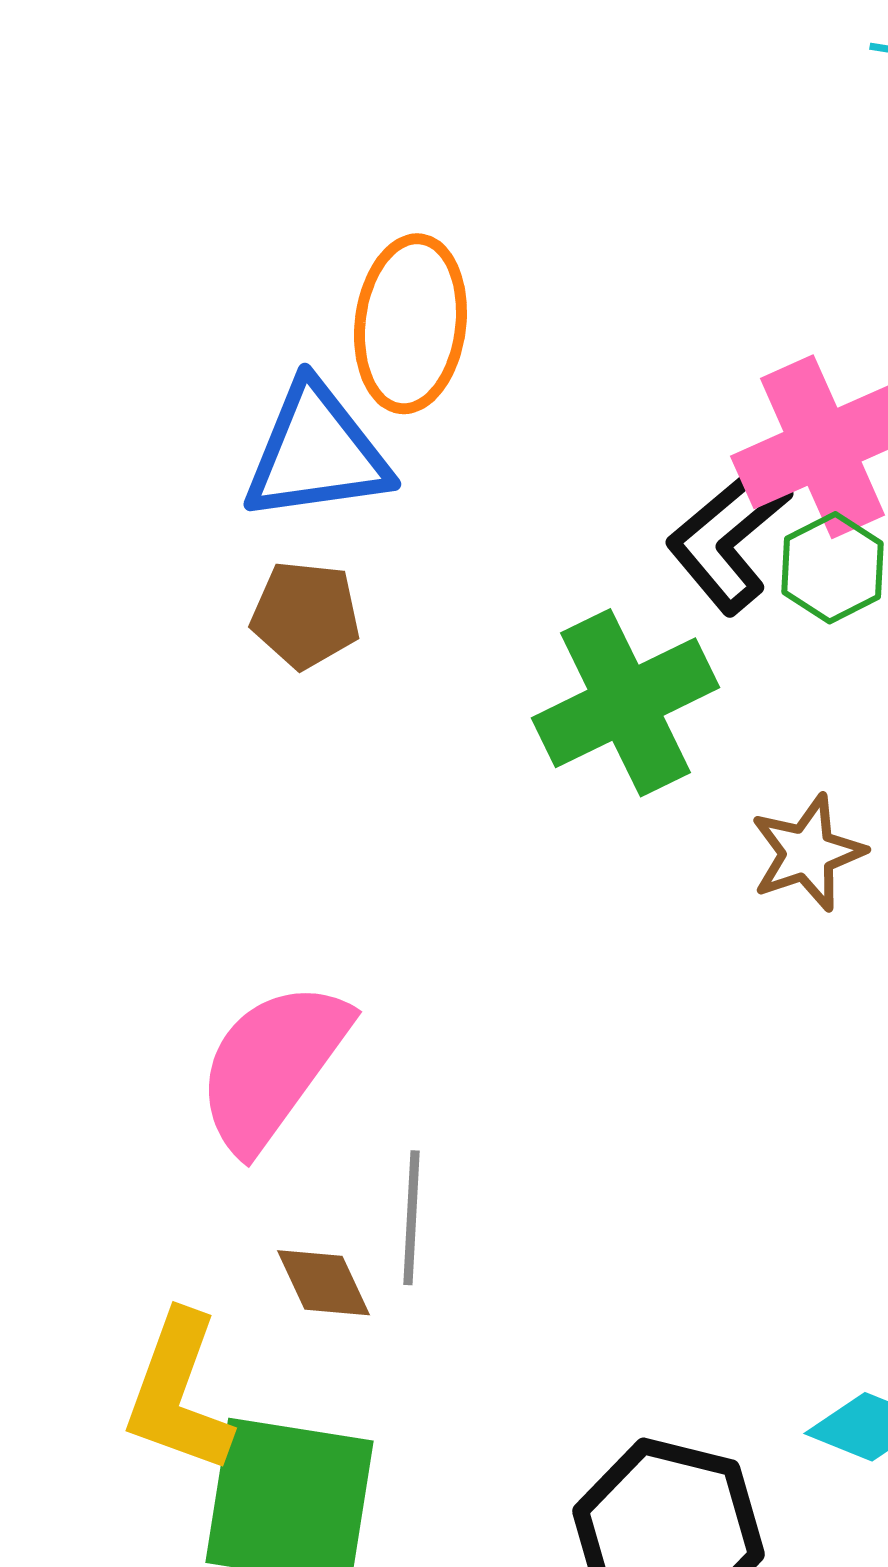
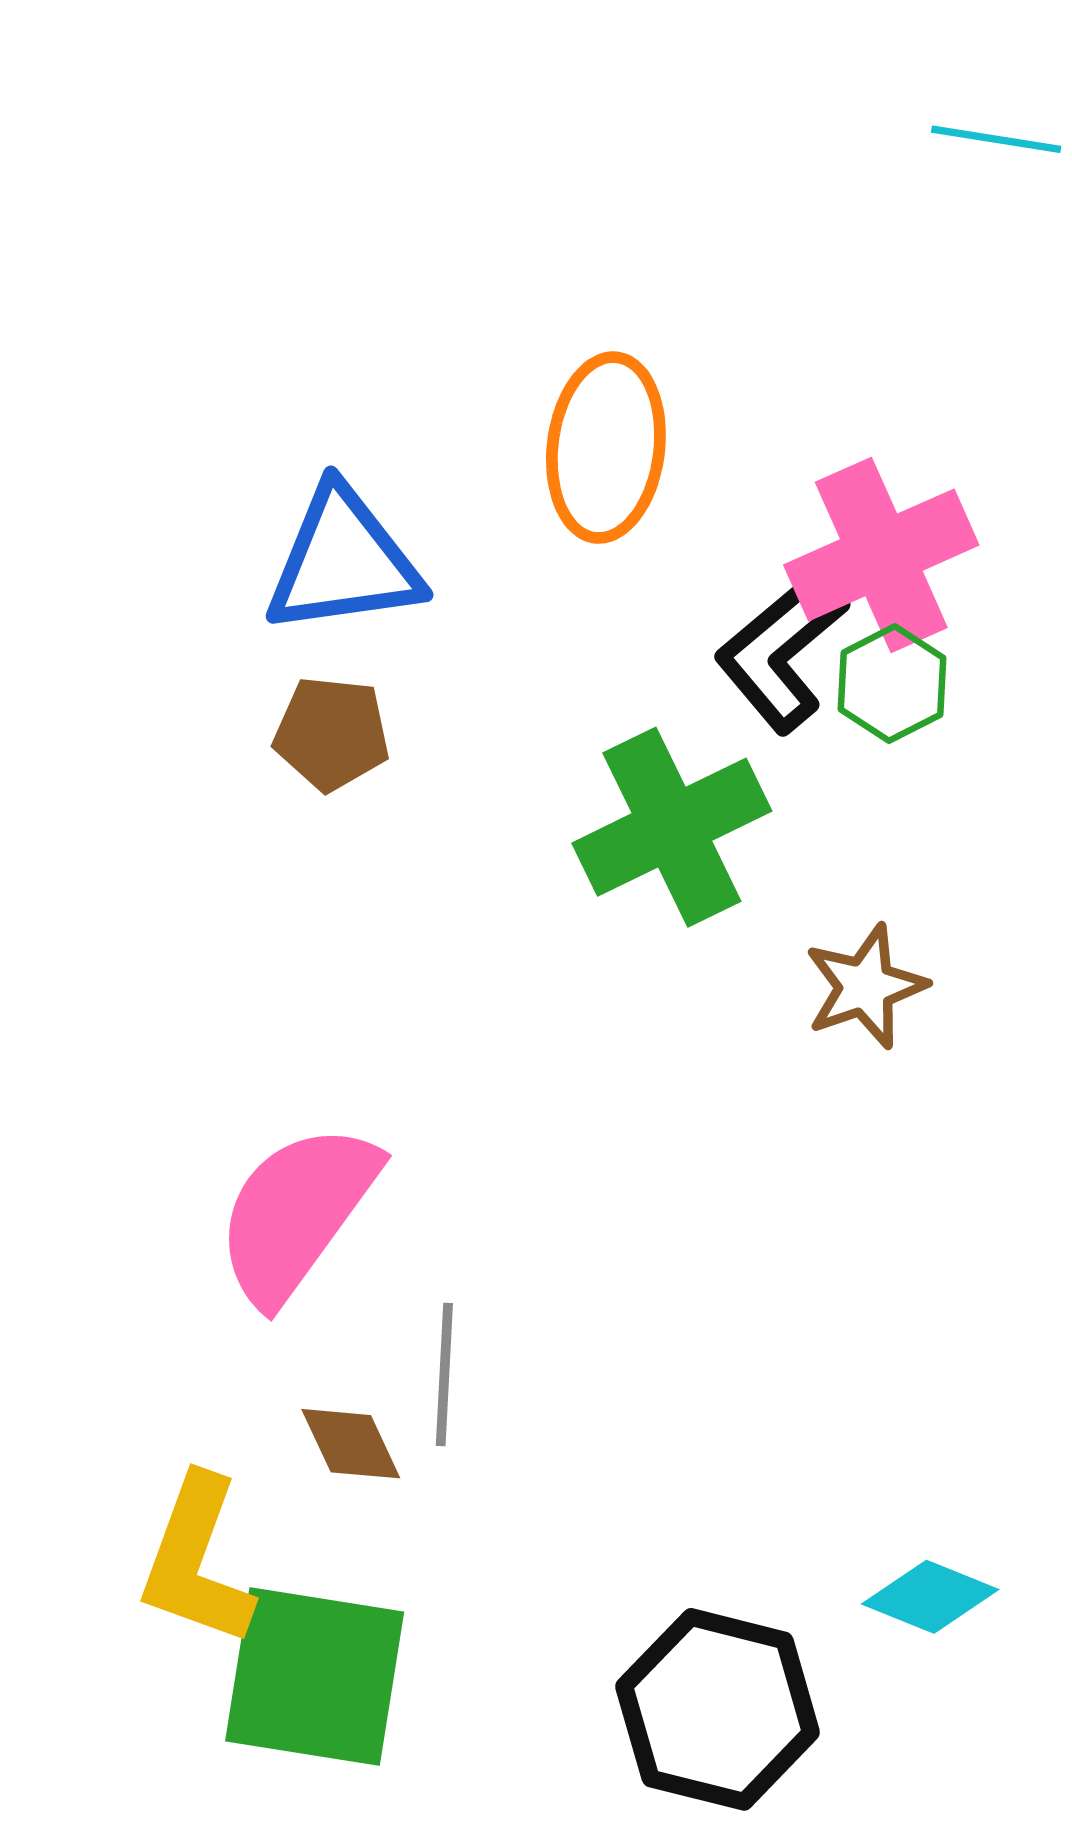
orange ellipse: (410, 324) -> (606, 448), moved

